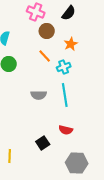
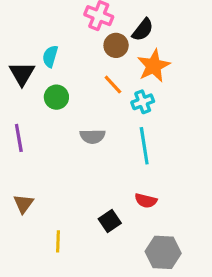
black semicircle: (69, 13) -> (143, 30), moved
orange star: (71, 44) -> (154, 66), size x1.5
gray semicircle: (39, 95) -> (93, 136), moved

